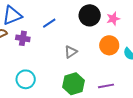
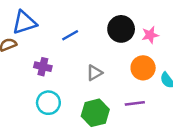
purple cross: (23, 38) -> (43, 67), moved
cyan circle: (26, 79) -> (48, 103), moved
purple line: (106, 86) -> (135, 103), moved

